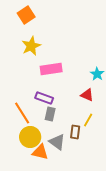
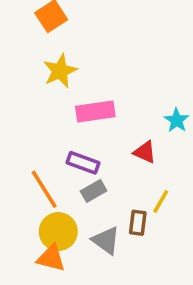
red triangle: (87, 95) -> (145, 152), moved
gray rectangle: (50, 114) -> (94, 191), turned 48
orange triangle: (40, 152) -> (51, 258), moved

